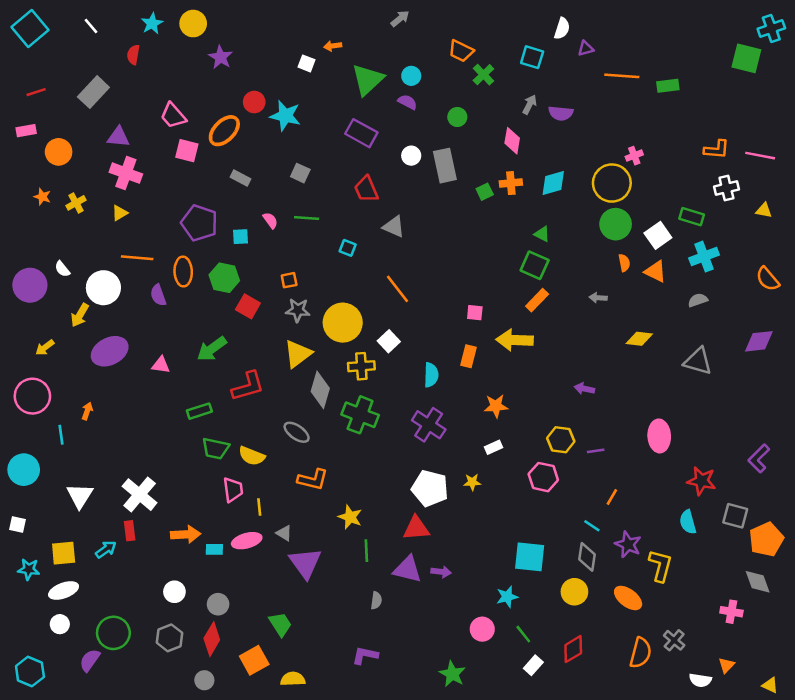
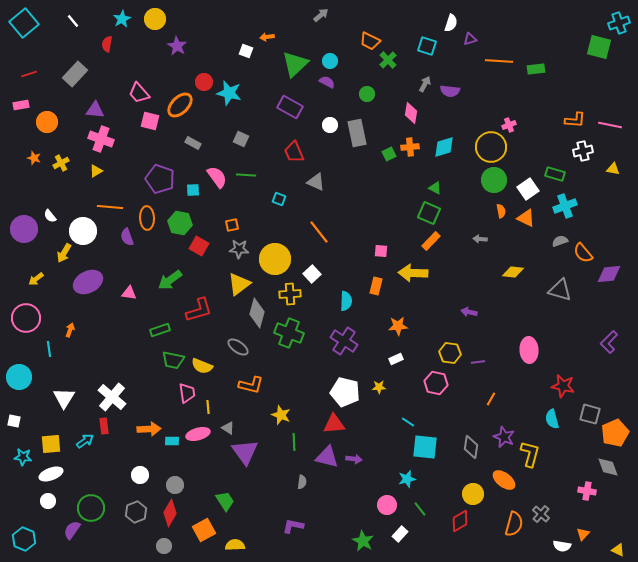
pink semicircle: (270, 220) -> (217, 177), size x1.6
orange semicircle: (768, 279) -> (583, 253), moved
purple L-shape: (759, 458) -> (609, 342), moved
cyan line: (592, 526) -> (408, 422), moved
yellow circle: (574, 592) -> (473, 494), moved
white rectangle: (533, 665) -> (400, 534), moved

